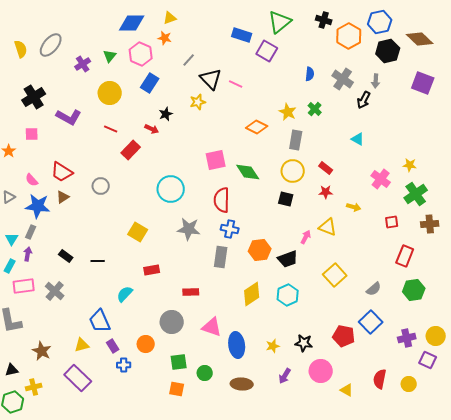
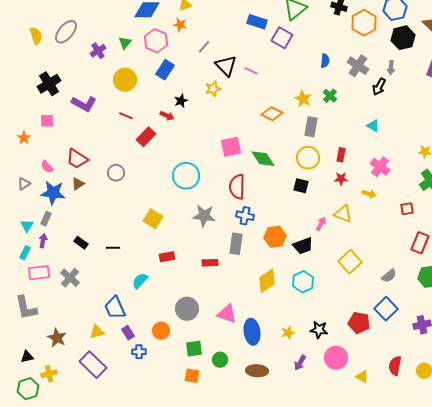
red rectangle: (326, 168) -> (341, 155), turned 64
pink cross: (381, 179) -> (380, 167), moved
red rectangle: (191, 292) -> (210, 263), moved

